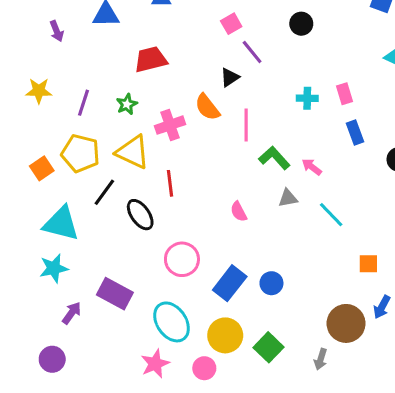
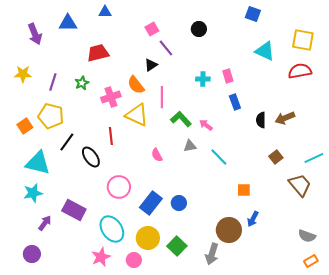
purple arrow: (57, 31) -> (35, 34), size x1.5
yellow triangle: (133, 152) -> (137, 115), moved
gray arrow: (321, 359) -> (212, 254), size x1.5

